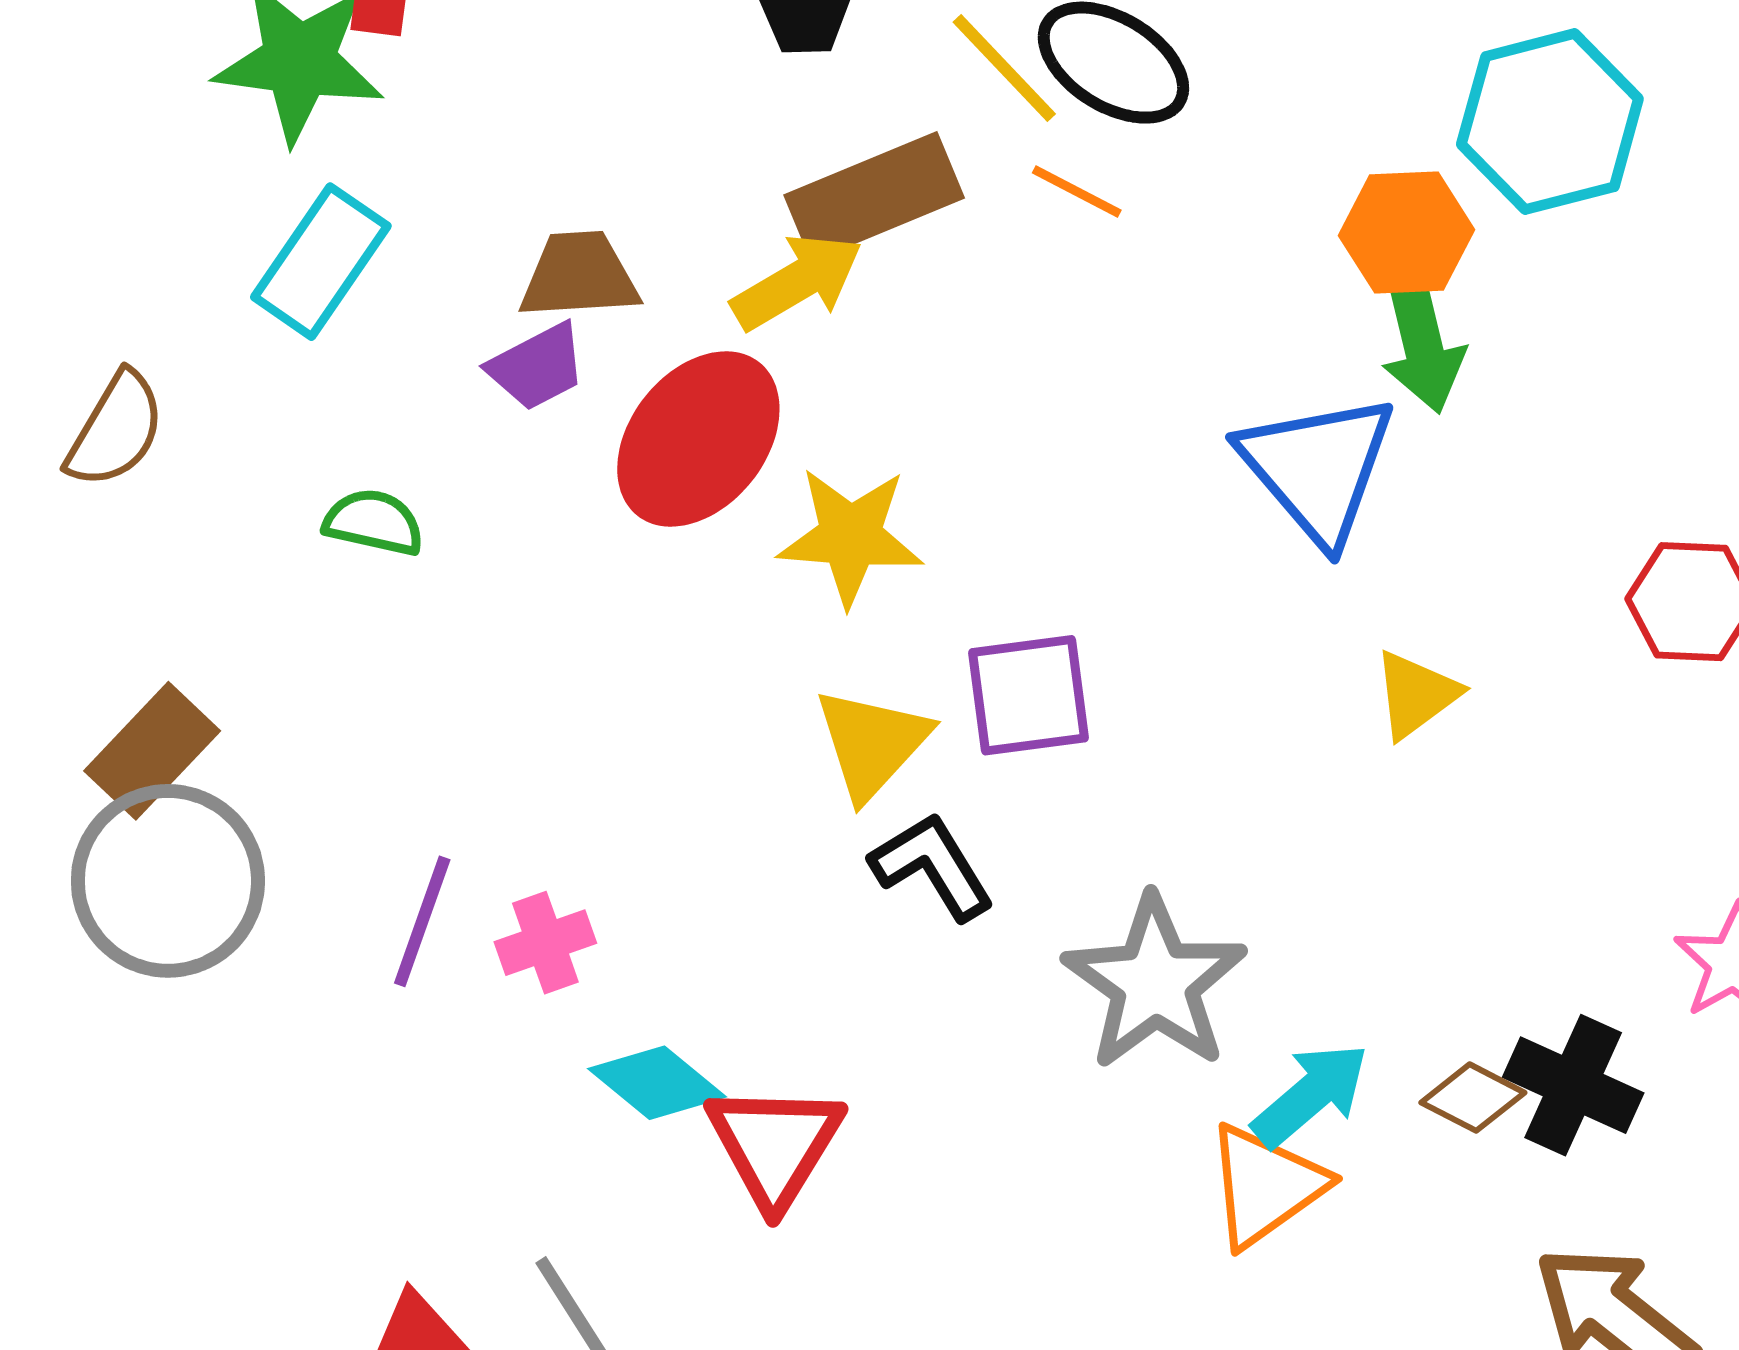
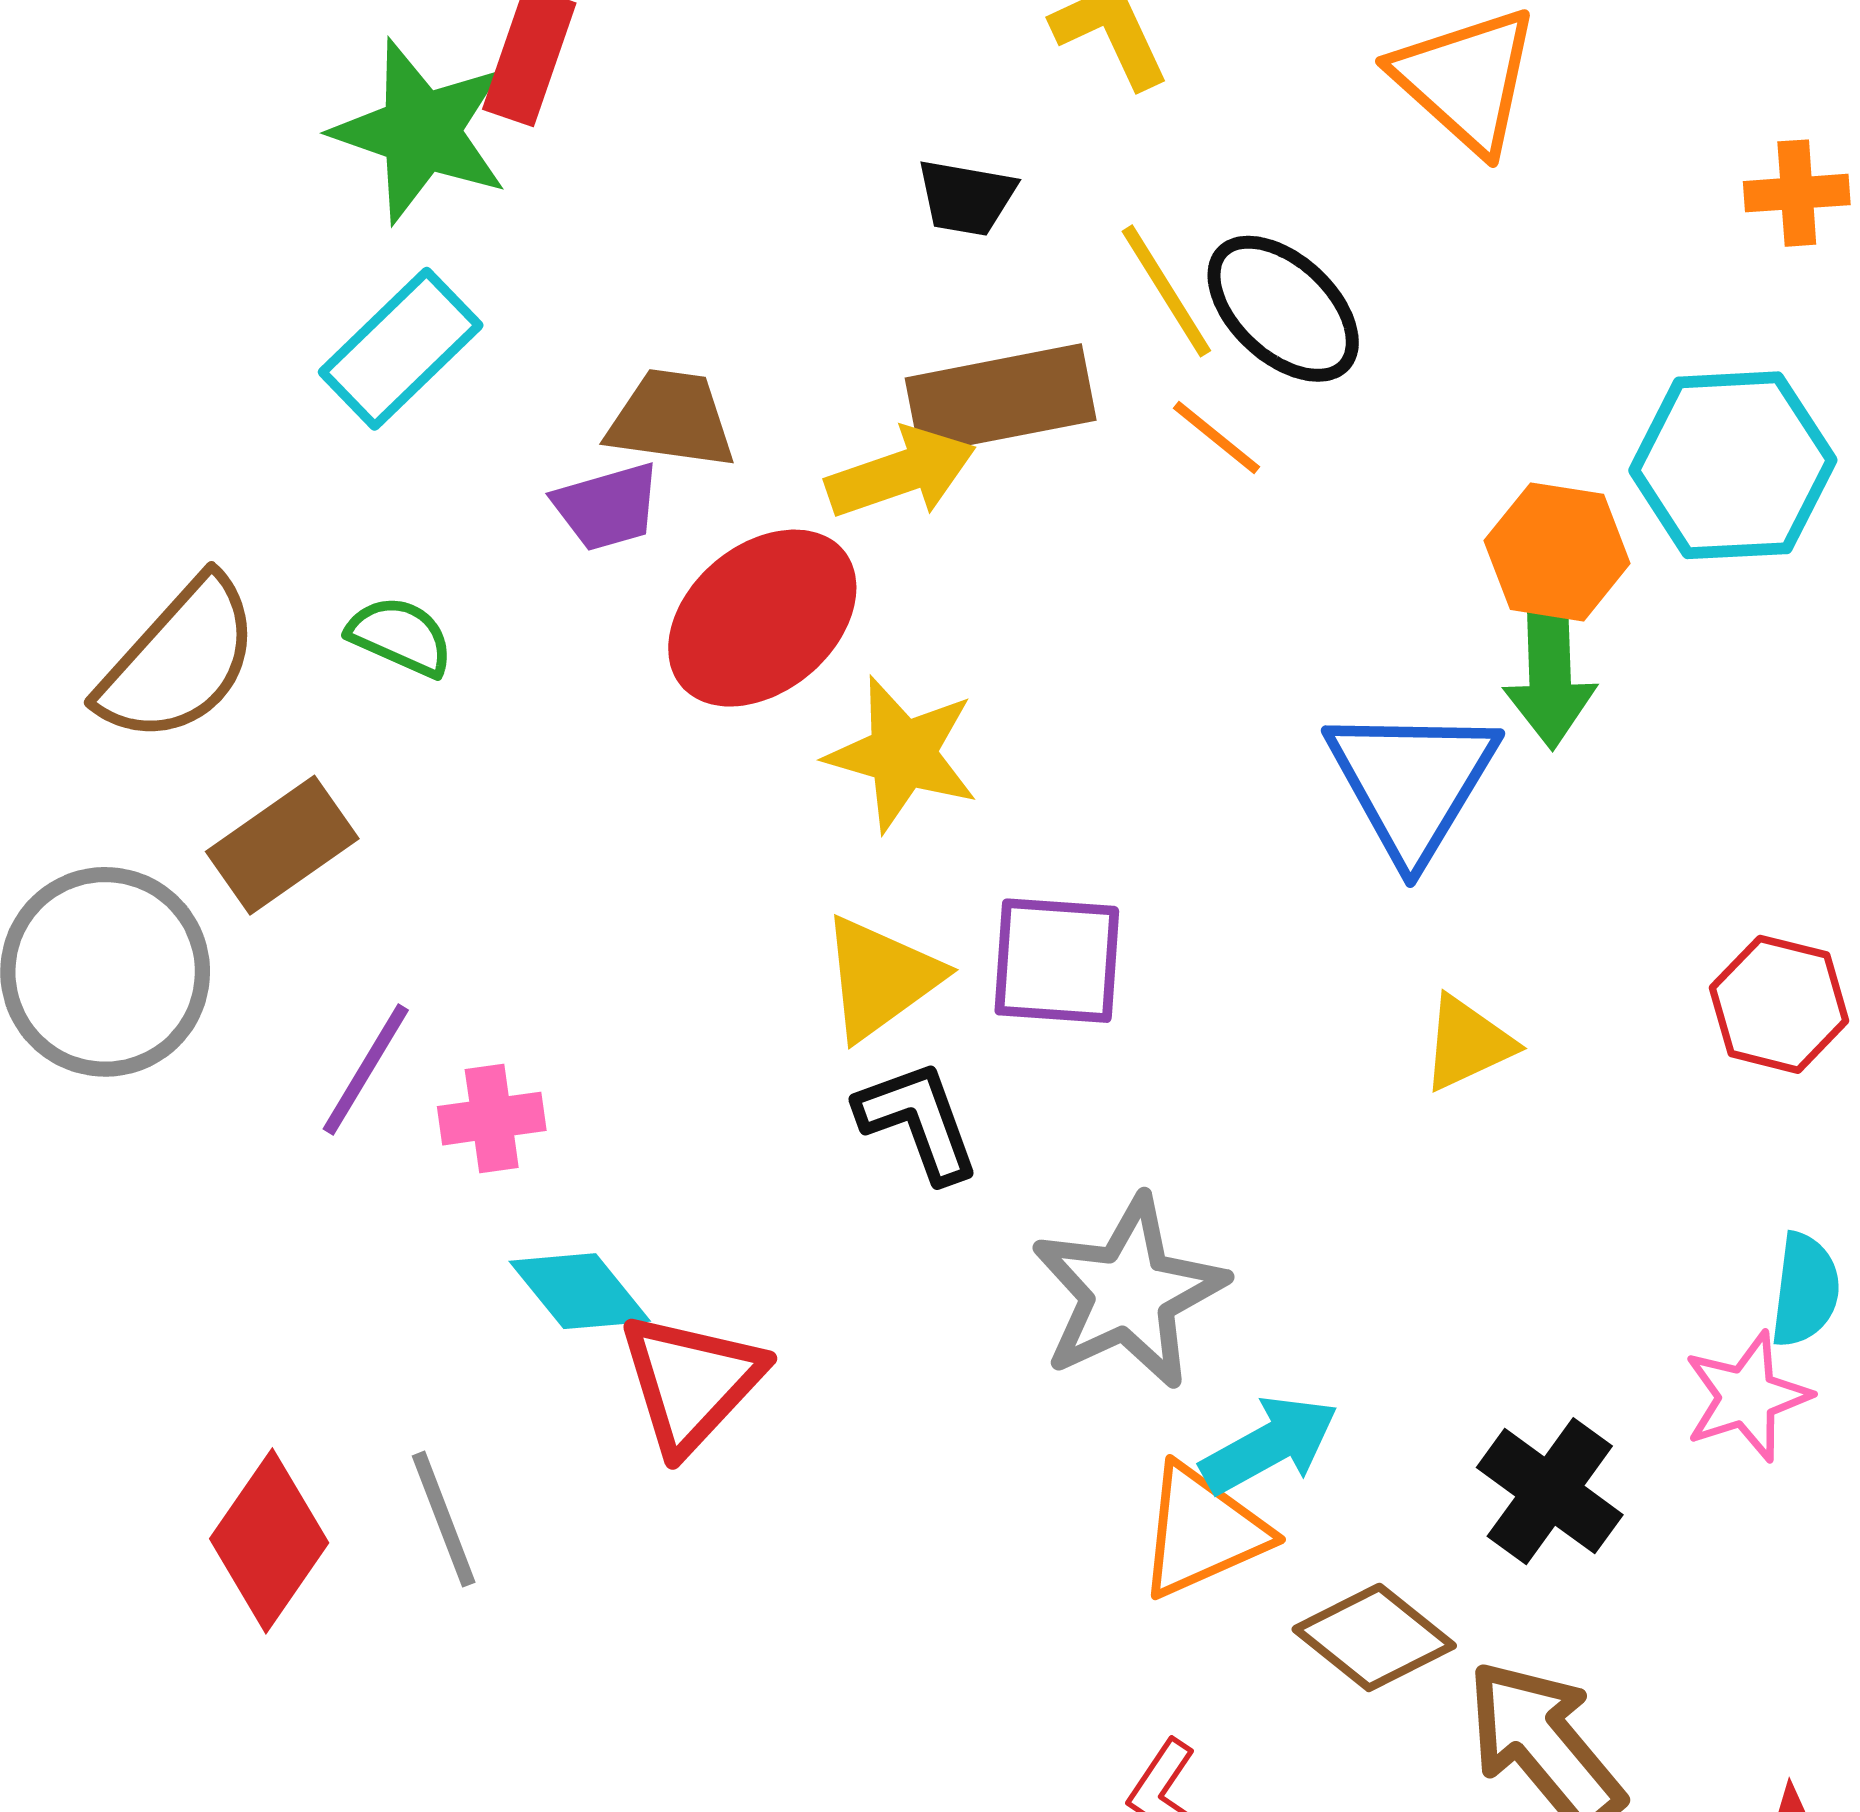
brown semicircle: (116, 430) -> (179, 660), moved, size x1.4
brown rectangle: (152, 751) -> (282, 845), moved
brown diamond: (1473, 1098) -> (1374, 1637), moved, size x1.4

